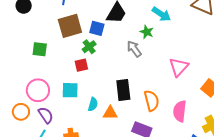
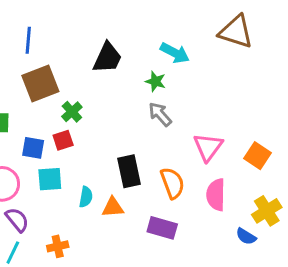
blue square: (97, 28) -> (33, 148), moved
gray arrow: (134, 49) -> (160, 114), moved
pink triangle: (179, 67) -> (208, 147), moved

